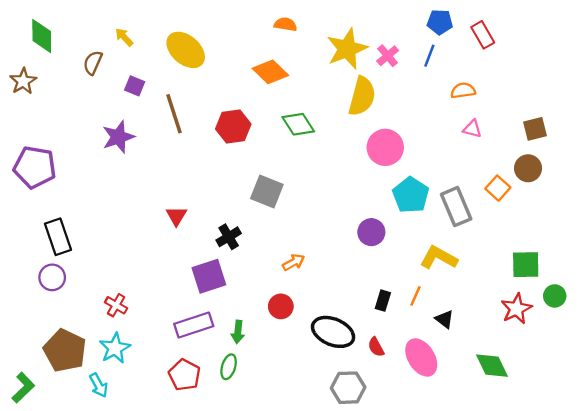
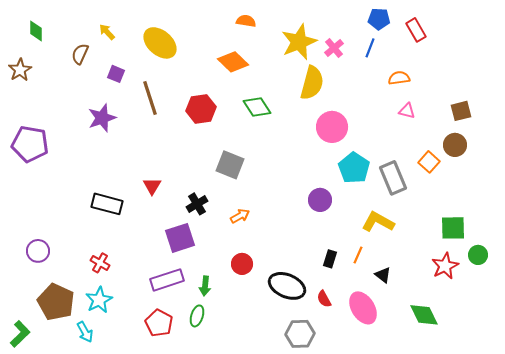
green diamond: (42, 36) -> (36, 31), size x0.7
black rectangle: (58, 237) -> (107, 204), moved, turned -56
orange arrow: (294, 262) -> (240, 216), moved
purple circle: (52, 277) -> (38, 251), moved

